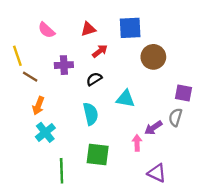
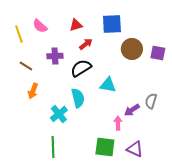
yellow line: (17, 56) -> (19, 34), moved
black semicircle: (94, 79) -> (81, 68), size x1.5
purple square: (184, 93) -> (158, 53), moved
cyan cross: (45, 132) -> (59, 114), moved
green square: (98, 154) -> (105, 147), moved

